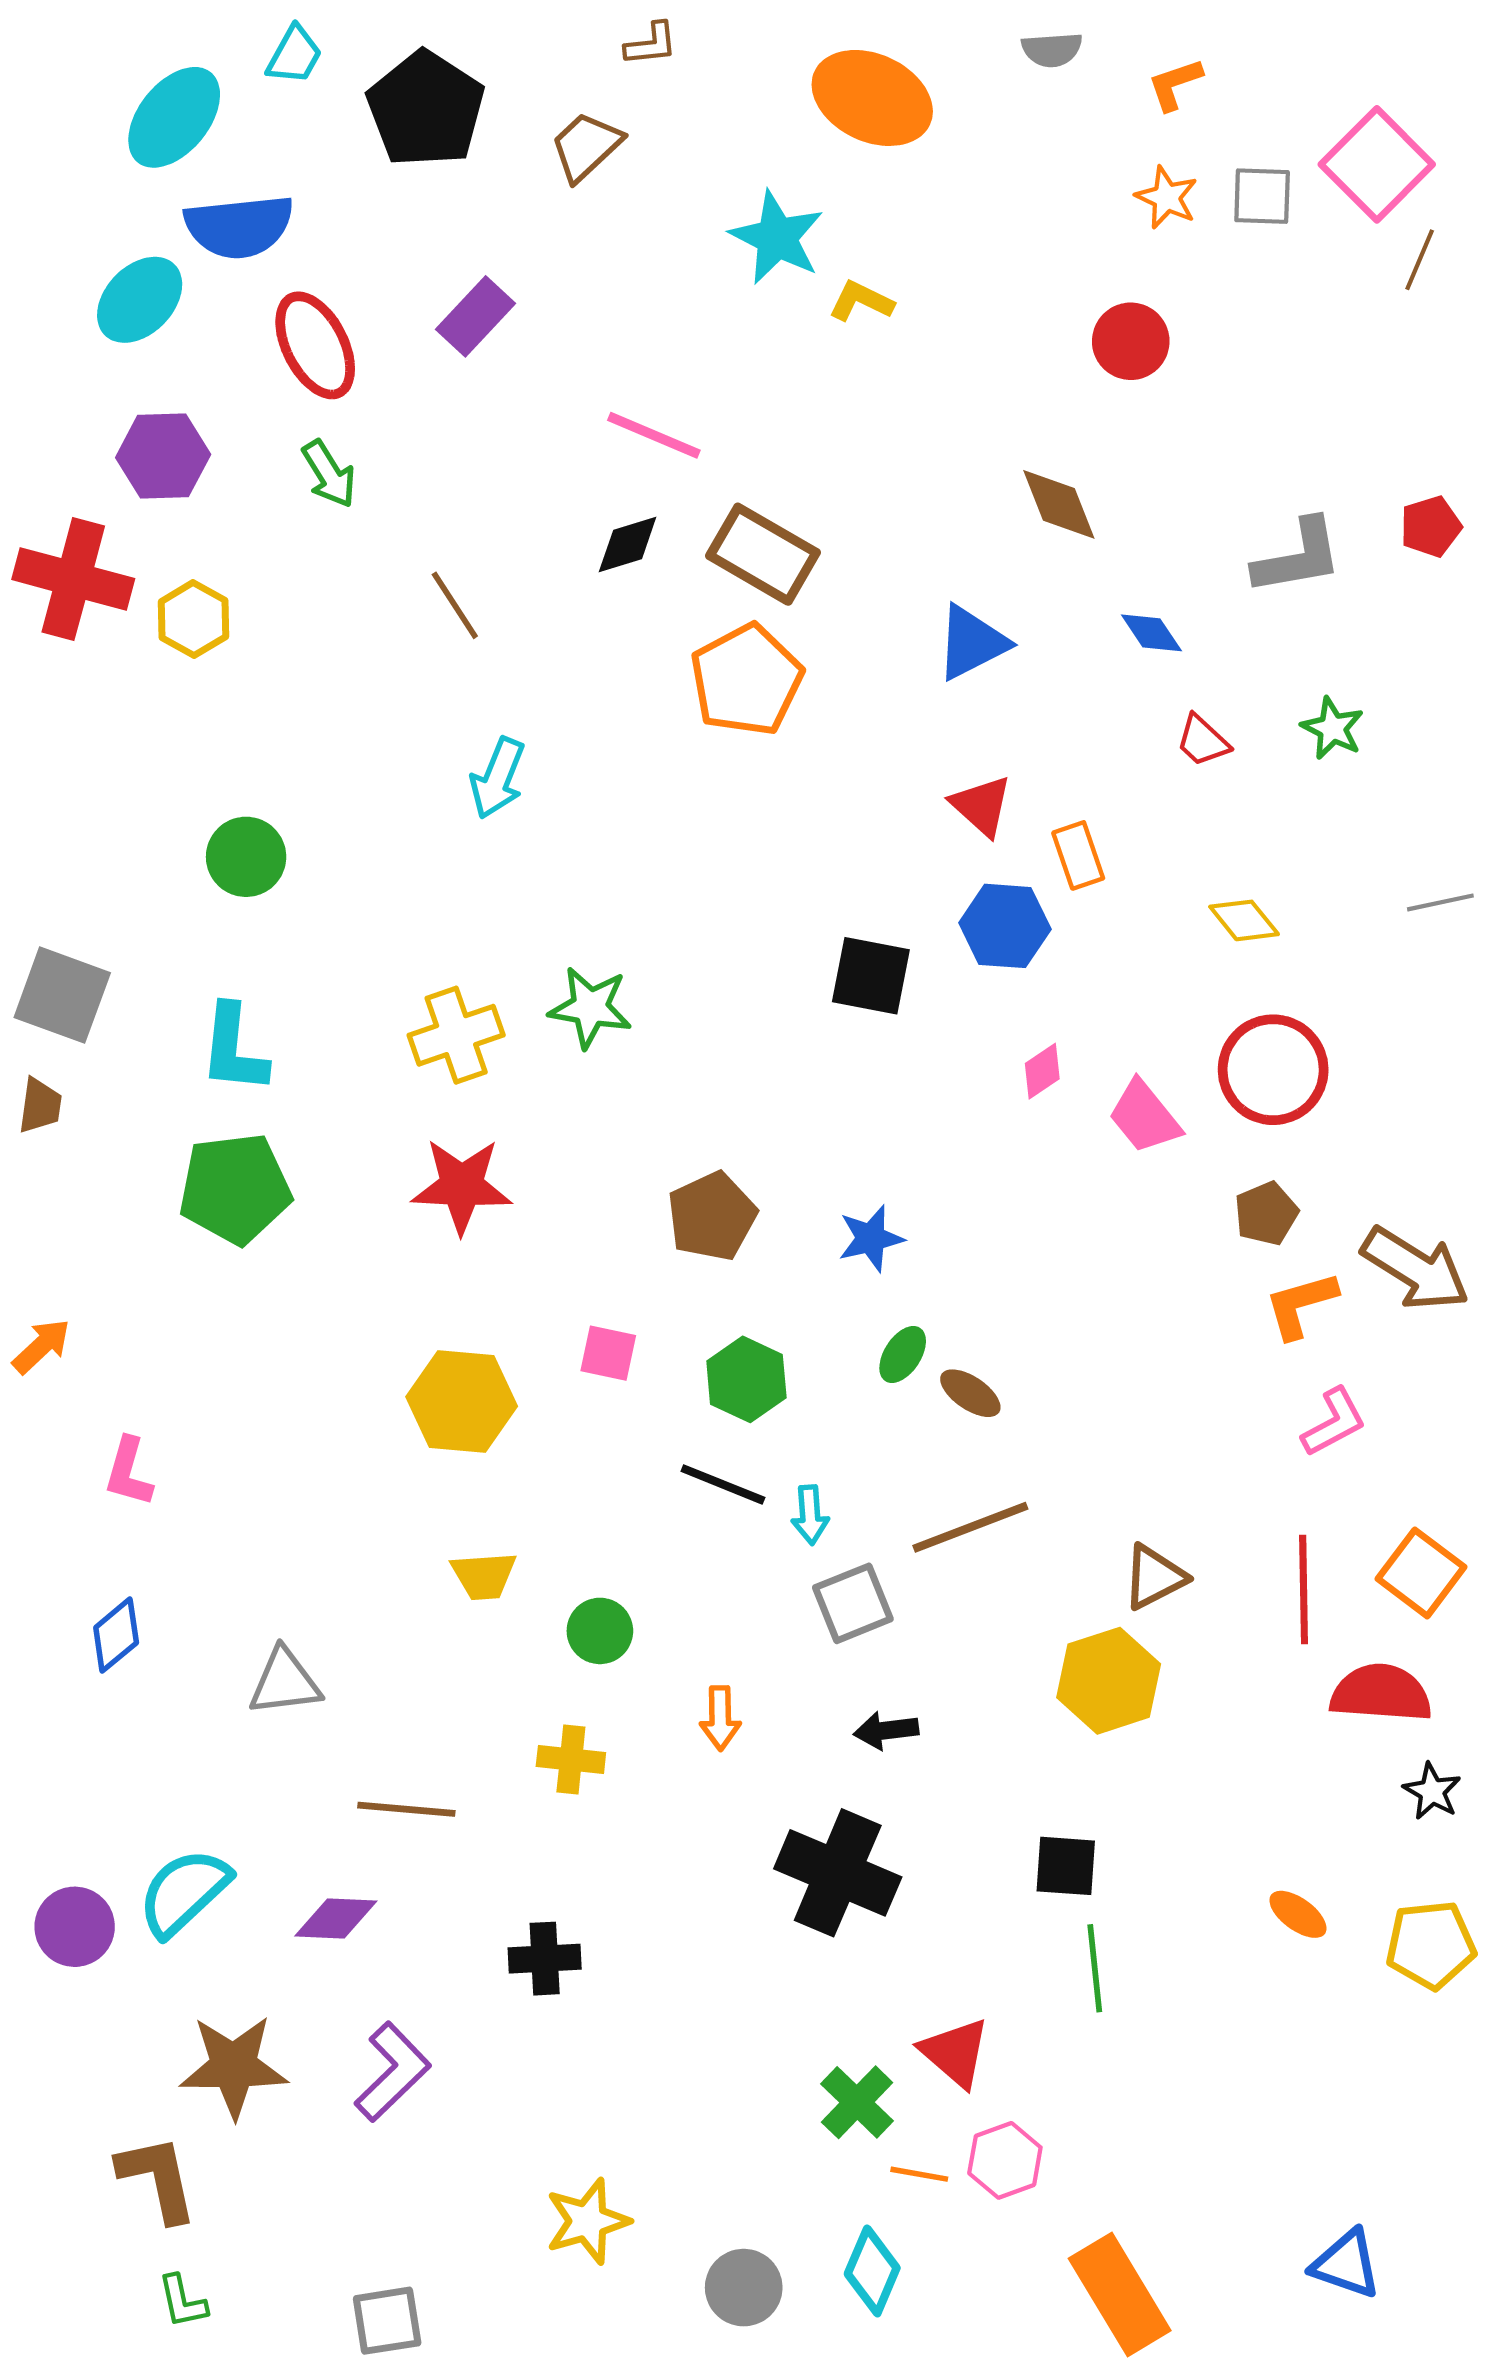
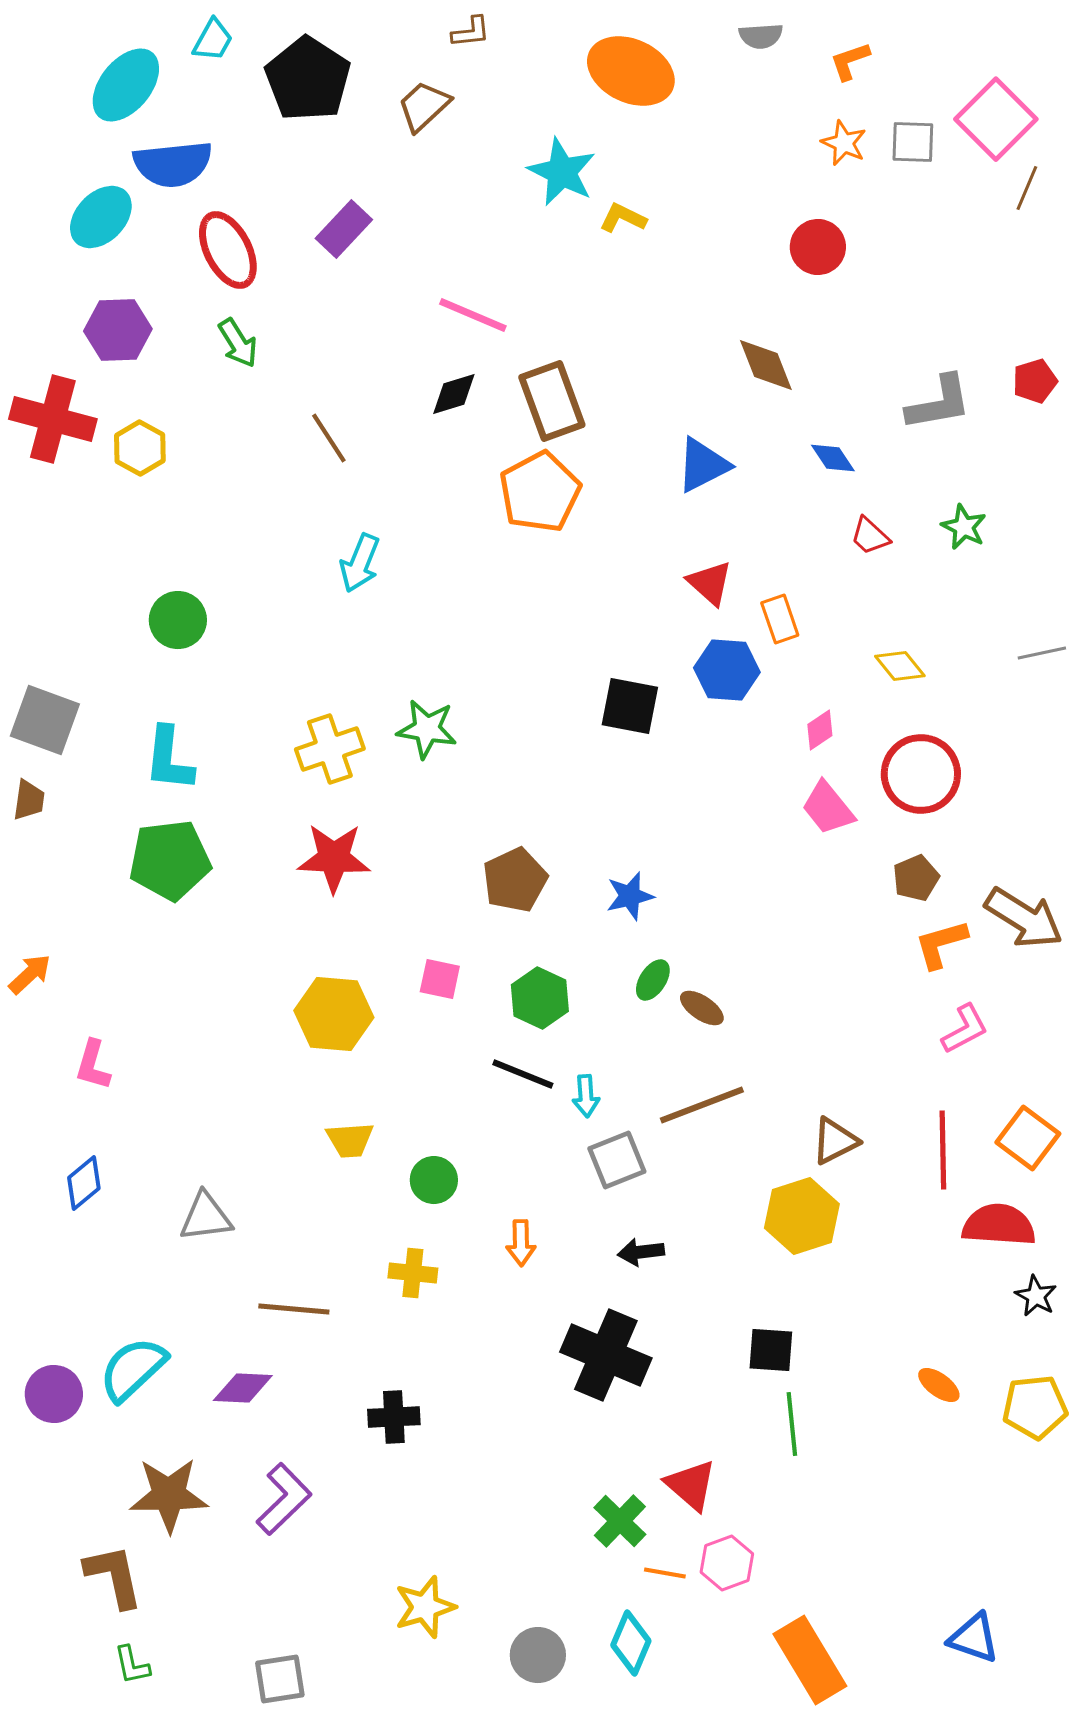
brown rectangle: (763, 554) -> (552, 401), turned 40
pink diamond: (1042, 1071) -> (820, 730), moved

